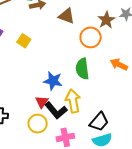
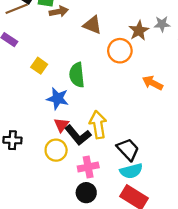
yellow square: (24, 41) -> (39, 66), moved
green semicircle: (82, 69) -> (77, 75), moved
blue star: (53, 81) -> (58, 98), moved
black trapezoid: (99, 122) -> (128, 149), turned -85

